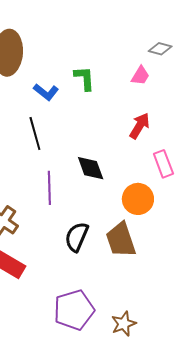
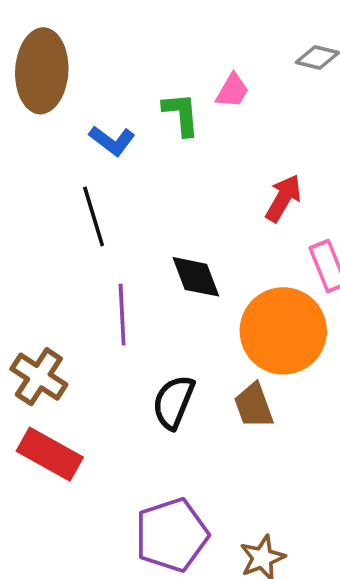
pink trapezoid: (140, 76) -> (232, 91), moved
orange circle: (138, 199) -> (283, 331), size x1.5
brown trapezoid: (121, 240) -> (254, 406), size x0.7

